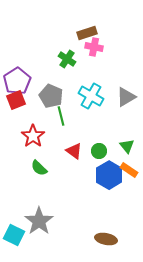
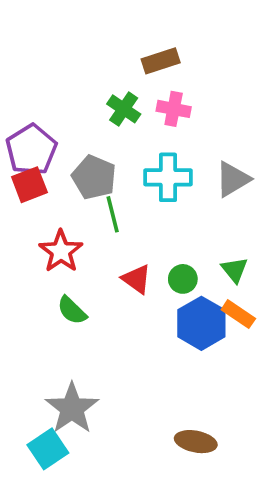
pink cross: (94, 47) -> (174, 109), moved
cyan cross: (91, 96) -> (168, 177), turned -30
cyan square: (14, 235) -> (48, 449), moved, turned 30

